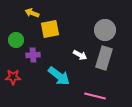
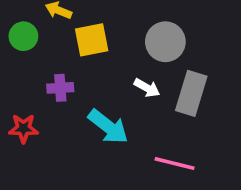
gray circle: (105, 30) -> (165, 42), moved
green circle: (16, 40) -> (23, 36), moved

